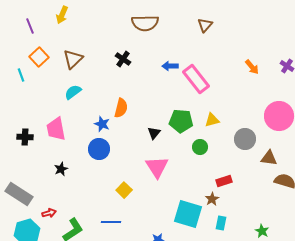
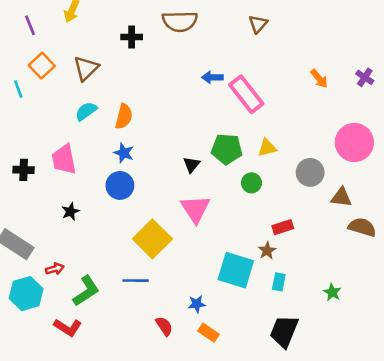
black cross: (123, 59) -> (132, 37), moved, turned -35
orange semicircle: (121, 108) -> (124, 116), moved
yellow square: (124, 190) -> (152, 239), size x1.8

